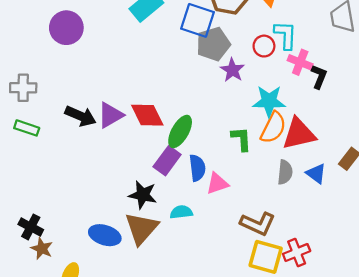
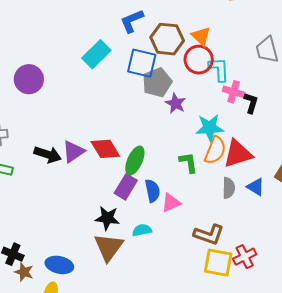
red circle: (264, 46) -> (199, 60), moved, size x1.5
blue ellipse: (105, 235) -> (59, 265), moved

